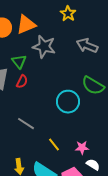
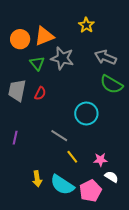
green triangle: (19, 62) -> (37, 63), moved
green semicircle: (93, 86) -> (111, 84), moved
gray line: (26, 124) -> (59, 136), moved

